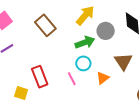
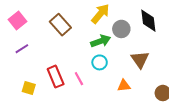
orange triangle: (103, 78) -> (124, 86), moved, turned 32
pink line: (72, 79) -> (79, 79), moved
yellow square: (21, 93) -> (29, 88), moved

